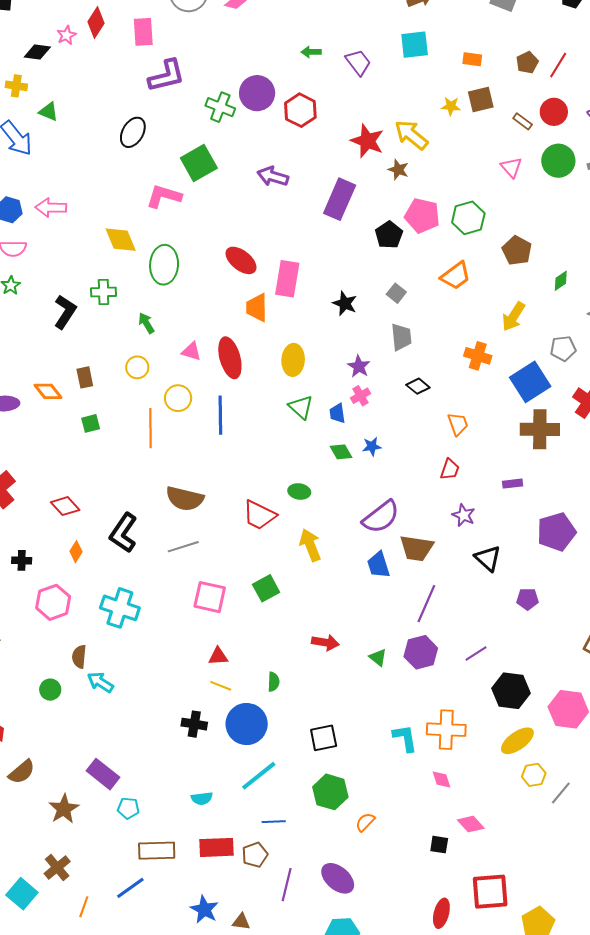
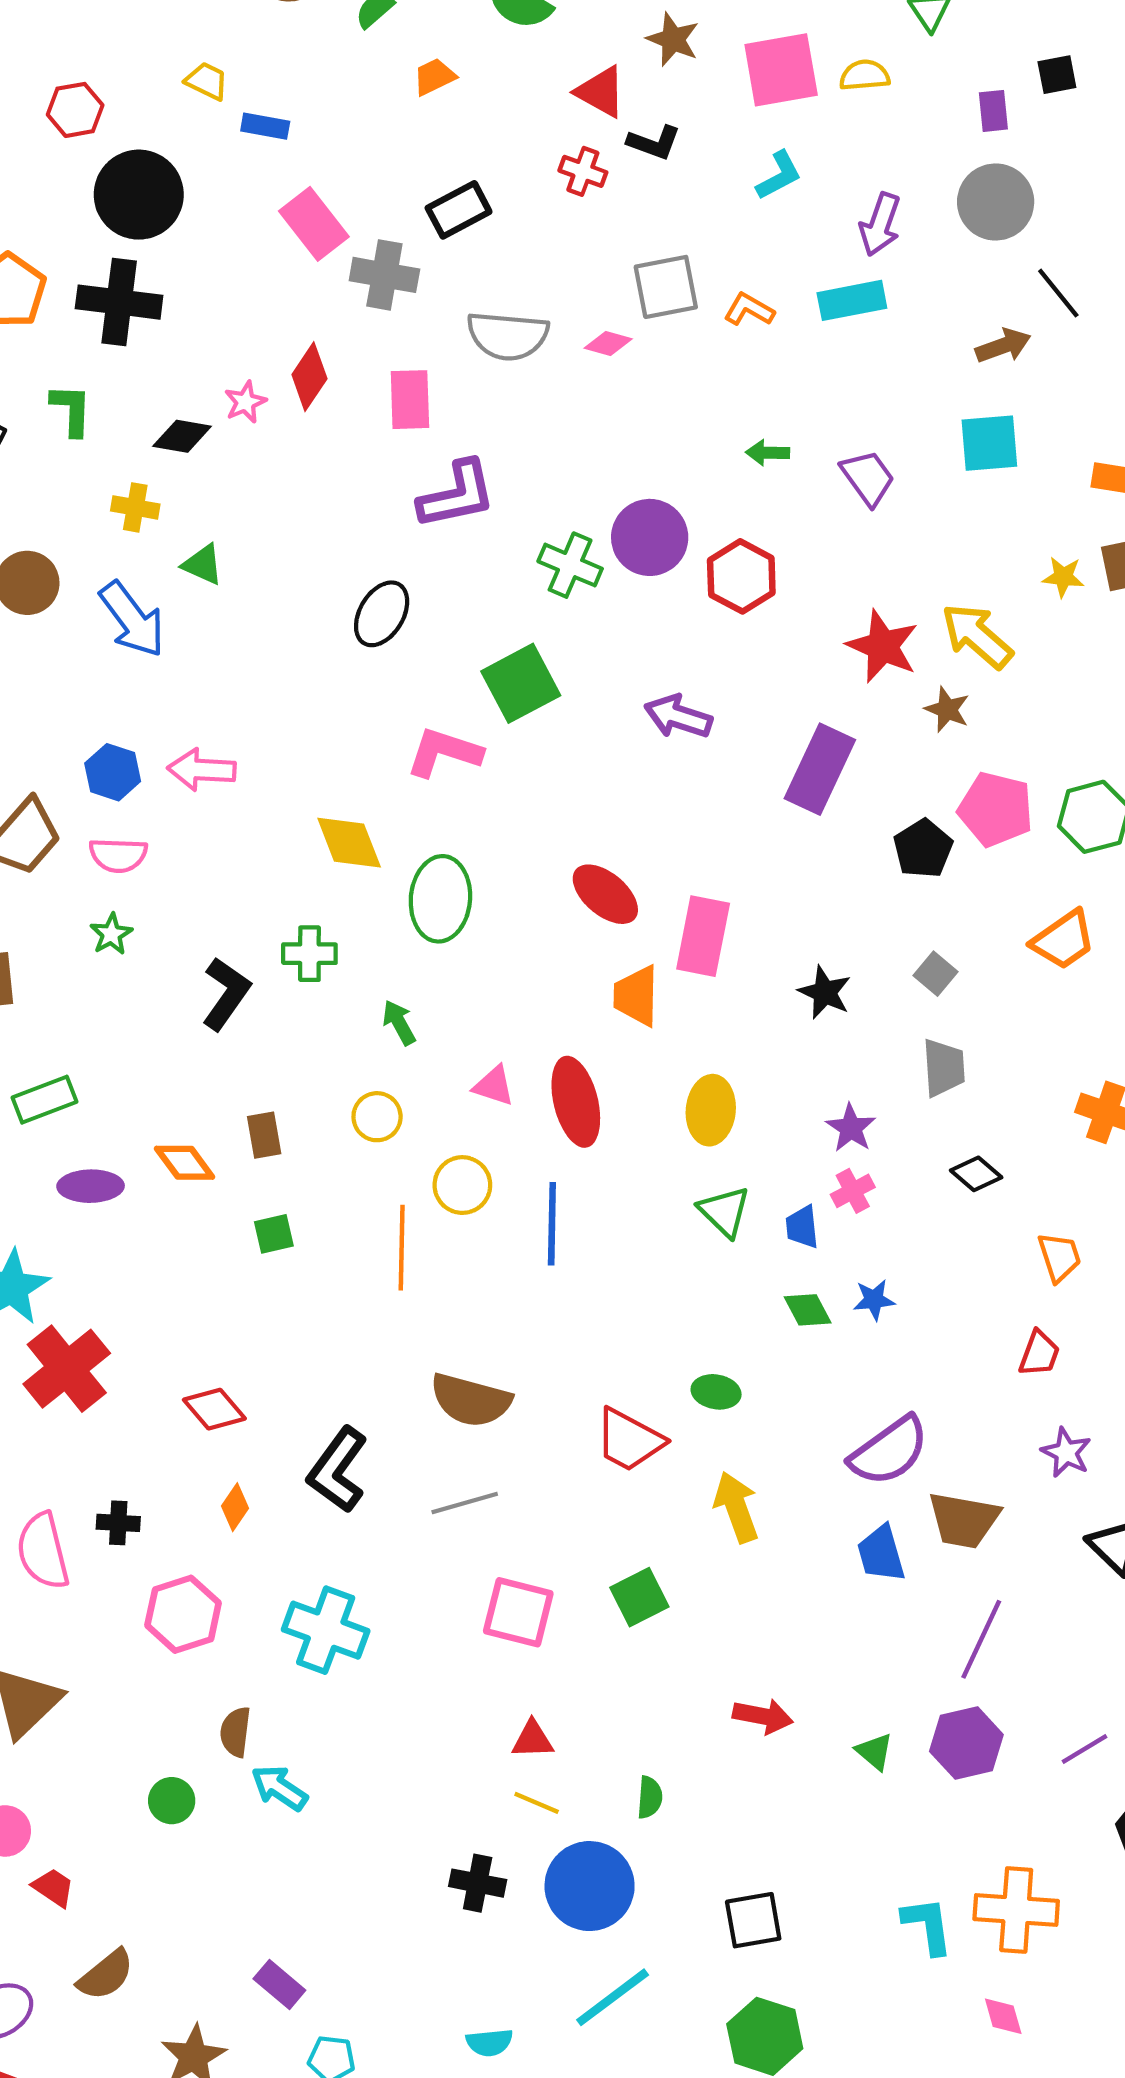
purple rectangle: (103, 774) -> (279, 1985), size x0.7

